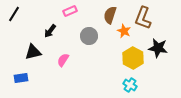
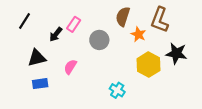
pink rectangle: (70, 11) -> (74, 24), moved, turned -32
black line: (14, 14) -> (24, 21), moved
blue rectangle: (21, 78) -> (40, 84), moved
cyan cross: (130, 85) -> (117, 90), moved

